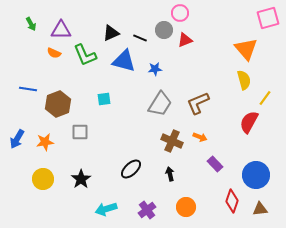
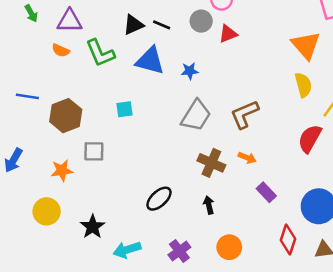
black line: (140, 38) -> (162, 25), moved
orange star: (45, 142) -> (62, 171), moved
black star: (81, 179) -> (93, 227), moved

